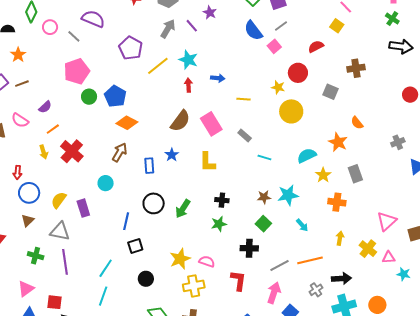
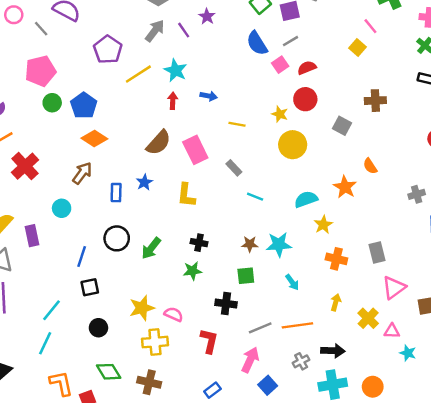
red semicircle: (316, 47) -> (307, 68), moved
gray rectangle: (355, 174) -> (377, 252), moved
green square: (263, 224) -> (246, 276), turned 35

